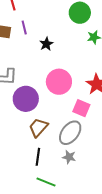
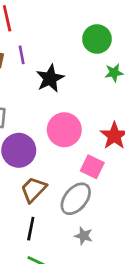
black star: (46, 44) -> (50, 78), size x1.5
gray star: (69, 157) -> (84, 236), moved

